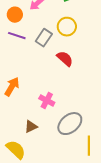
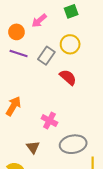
gray ellipse: (70, 124) -> (73, 144), turned 30
brown triangle: (31, 127) -> (33, 147), turned -40

